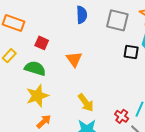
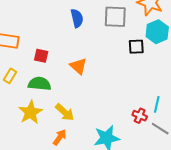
yellow star: (37, 96) -> (31, 112), moved
yellow arrow: (86, 103) -> (65, 112), moved

